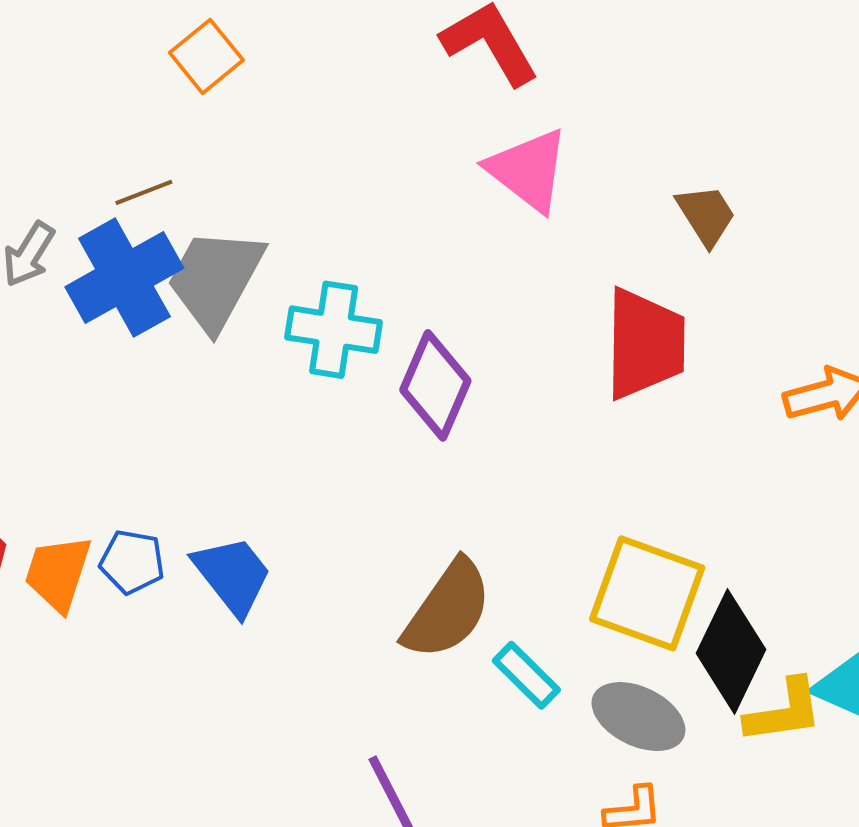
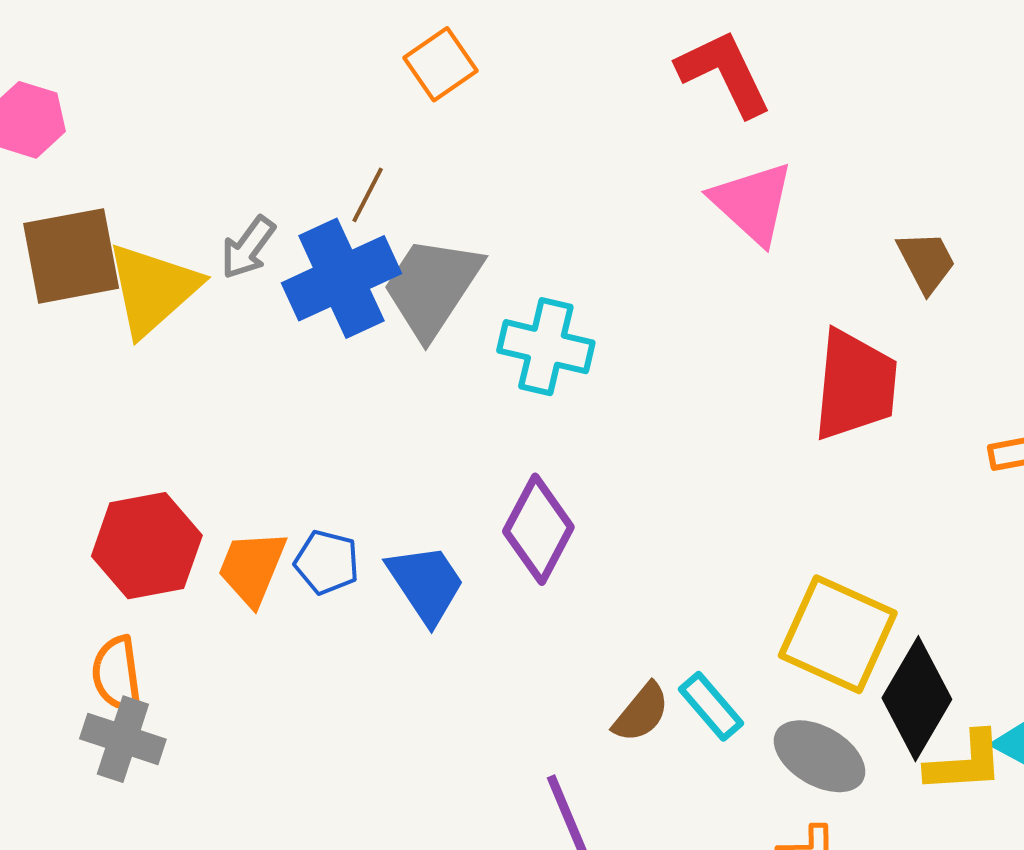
brown line: (144, 192) -> (368, 195), turned -46
purple diamond: (435, 385) -> (538, 529), moved
brown semicircle: (448, 610) -> (641, 713), moved, size x0.6

